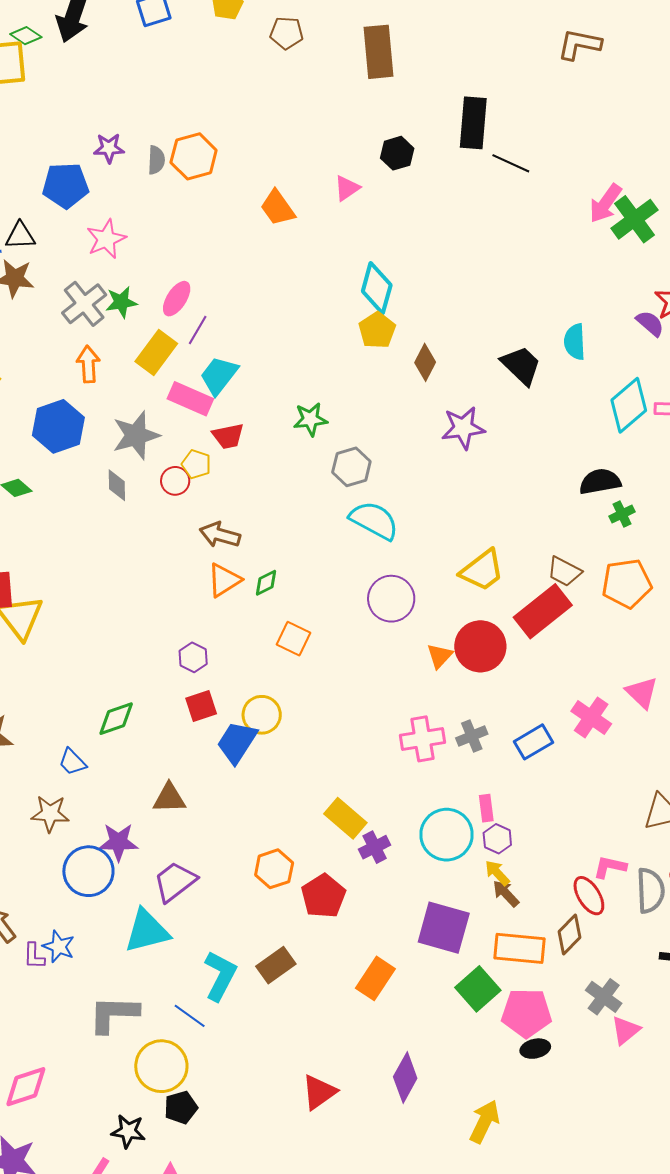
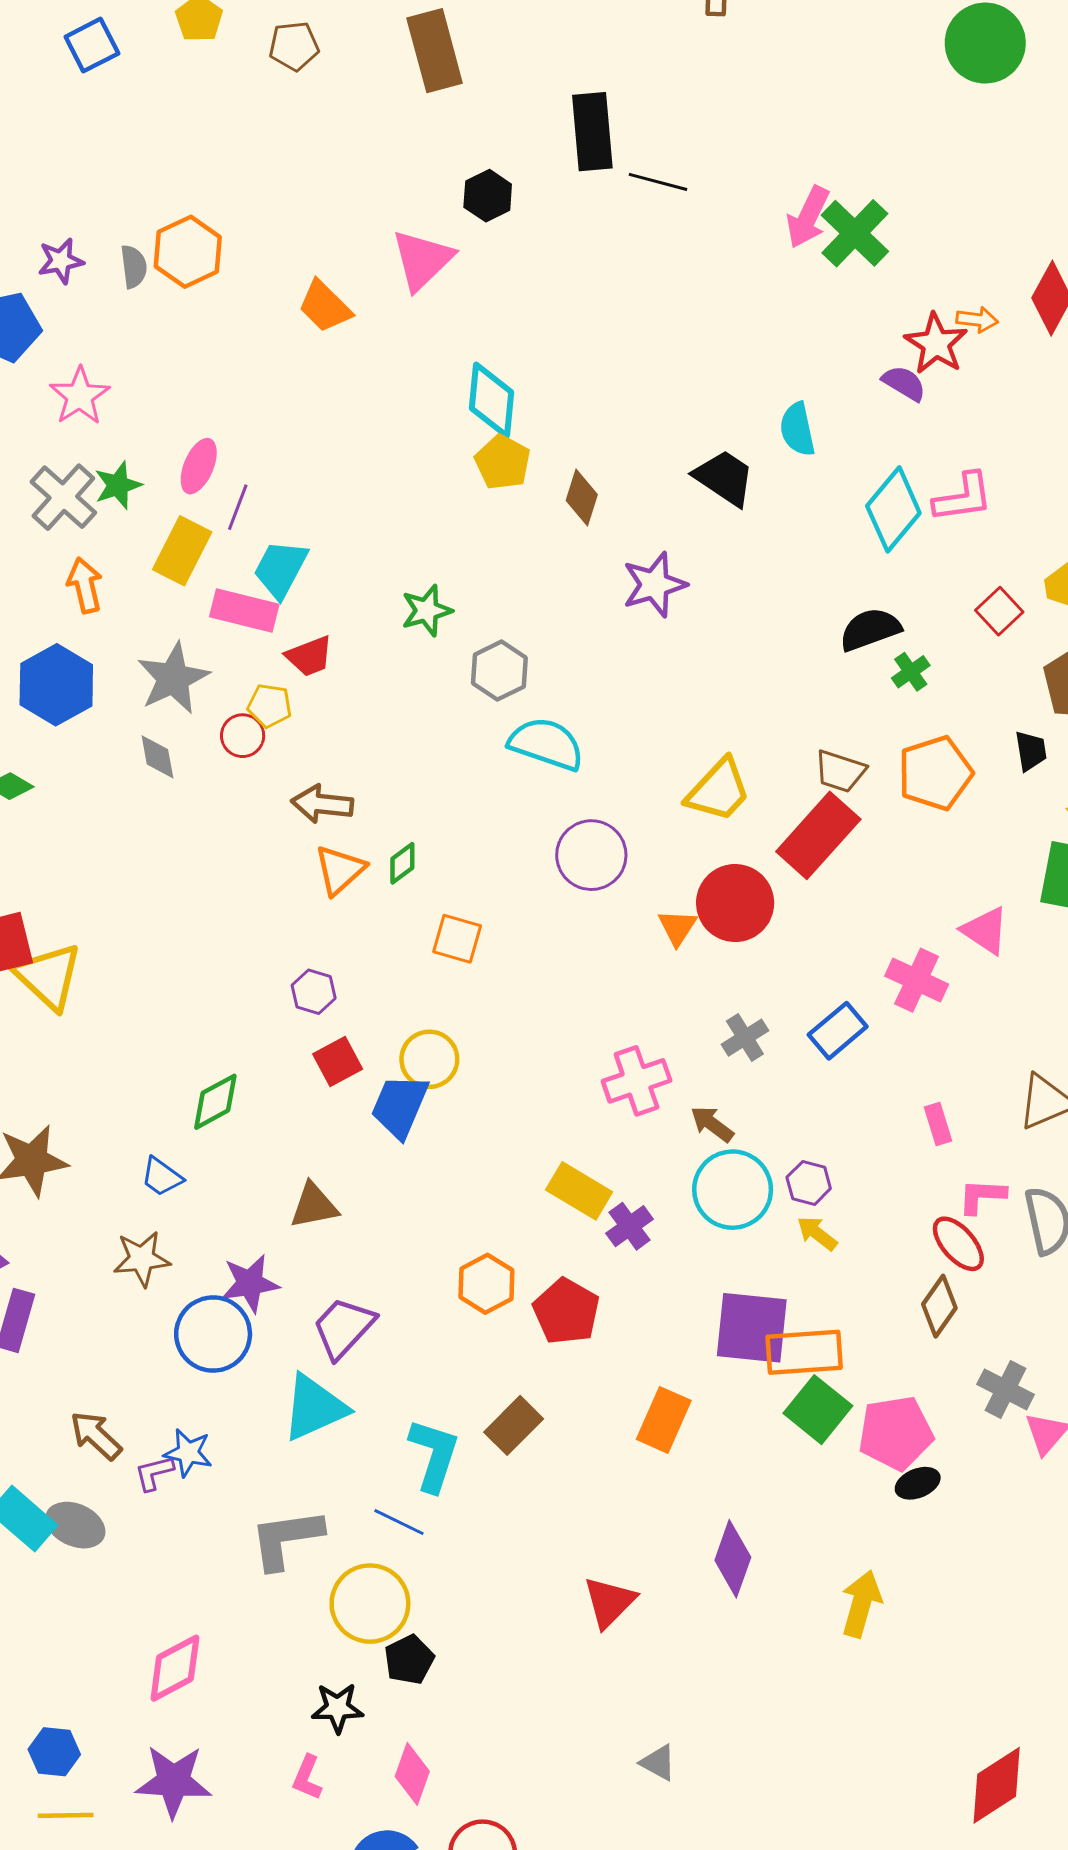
pink triangle: (347, 188) -> (422, 260), size x1.6
pink cross: (422, 739) -> (637, 1081), moved
pink rectangle: (486, 808) -> (938, 1124), moved
brown arrow: (506, 893) -> (712, 1124), moved
orange rectangle: (520, 948) -> (804, 1352), moved
purple L-shape: (34, 956) -> (154, 1473), turned 84

